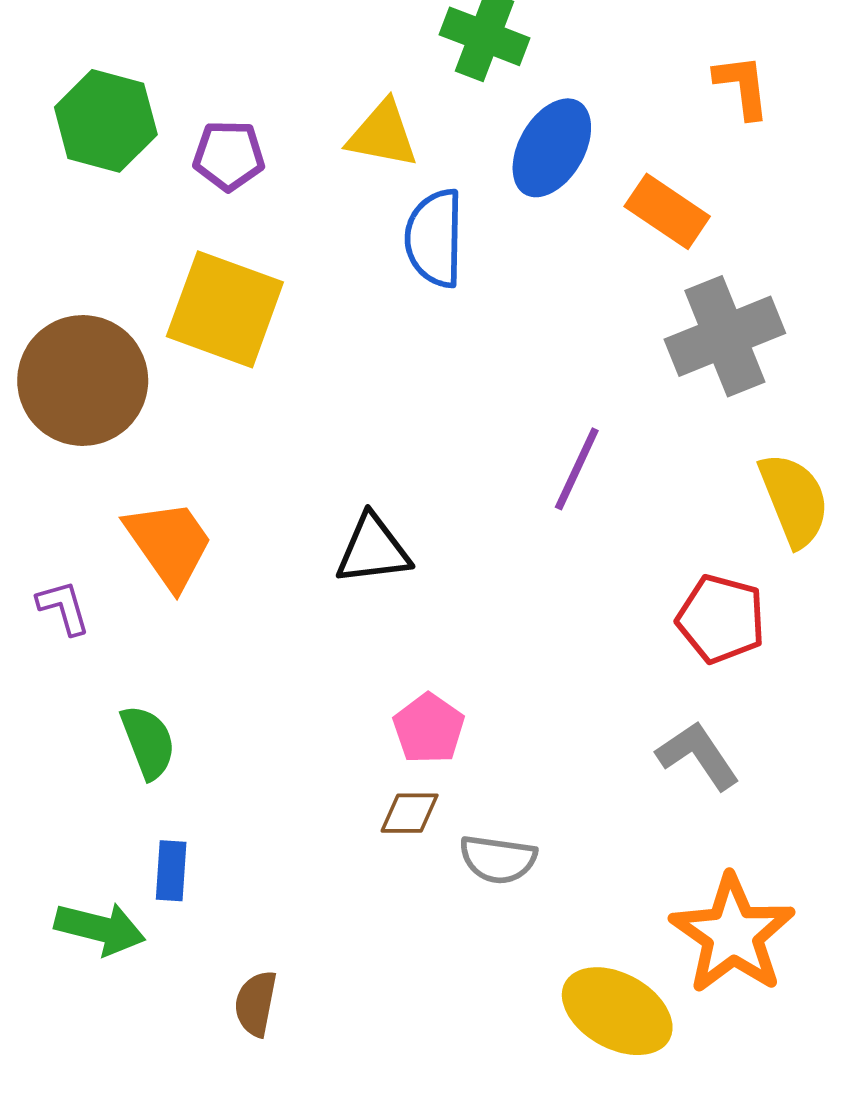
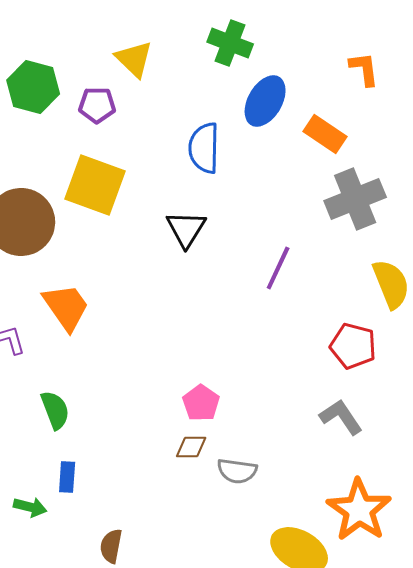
yellow triangle: (383, 134) -> (134, 59), moved, turned 33
black triangle: (373, 550) -> (186, 229), moved, turned -51
green arrow: (100, 928) -> (30, 507), size x0.7

